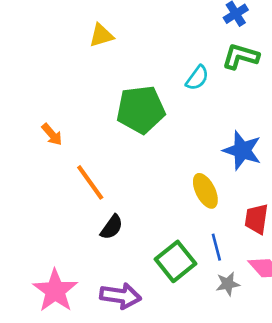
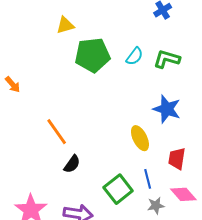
green L-shape: (241, 56) -> (167, 59), moved
green pentagon: (141, 110) -> (92, 55), moved
orange arrow: (52, 134) -> (13, 84), moved

